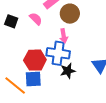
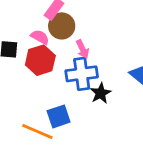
brown circle: (70, 14) -> (62, 26), moved
red hexagon: (35, 60) -> (40, 60), moved

